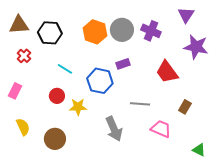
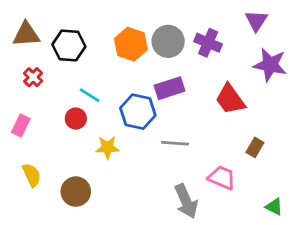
purple rectangle: (123, 64) -> (169, 88), size x1.5
red circle: (57, 96) -> (76, 119), moved
gray line: (140, 104) -> (175, 143), moved
gray arrow: (114, 129) -> (186, 201), moved

